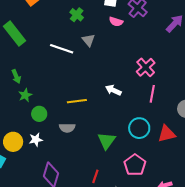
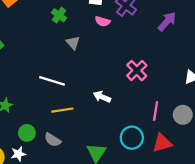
white line: (62, 49) -> (52, 81), moved
pink line: (152, 94) -> (156, 111), moved
green circle: (39, 114) -> (27, 133), moved
gray semicircle: (67, 128) -> (53, 140), turned 35

